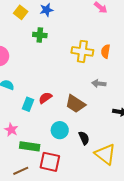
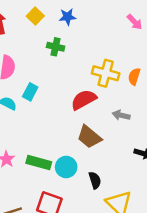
red semicircle: (45, 98) -> (84, 100), moved, size x1.5
cyan rectangle: (28, 104) -> (30, 92), moved
green rectangle: (30, 146) -> (39, 162), moved

